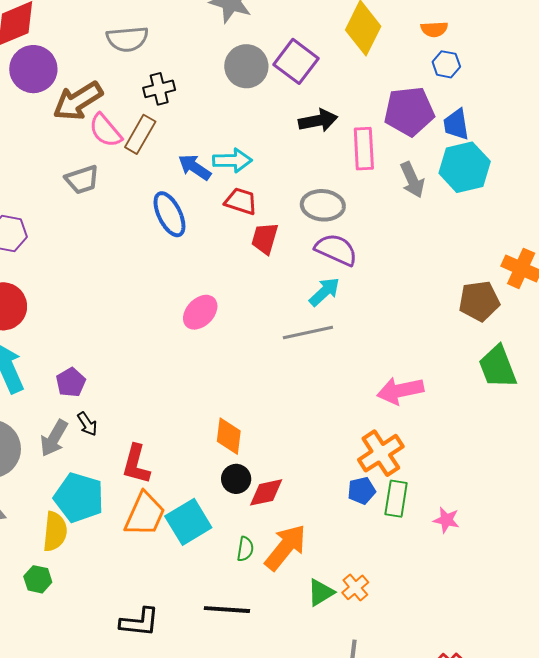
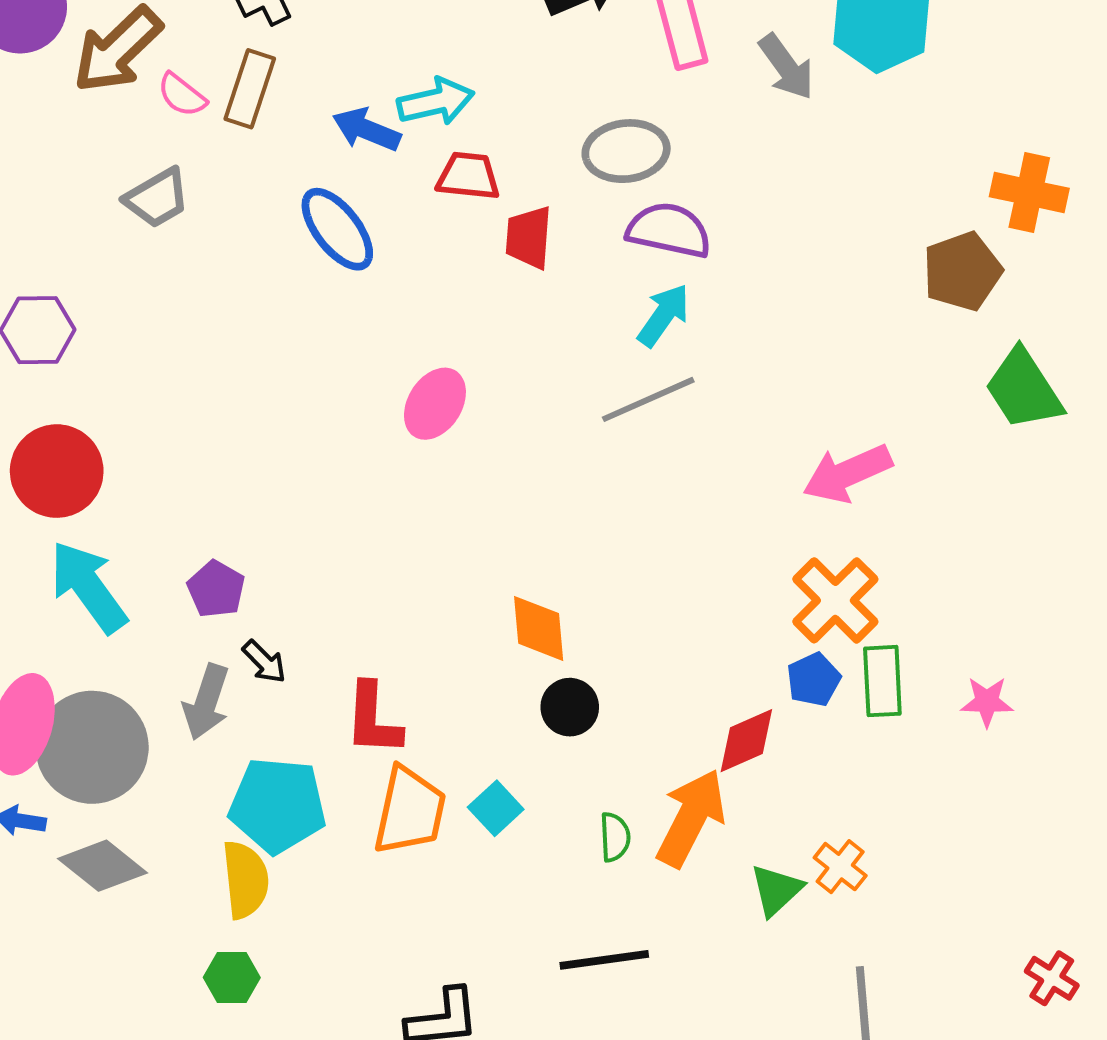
pink semicircle: (105, 130) -> (182, 95), size x0.7
red diamond: (266, 492) -> (746, 741), moved
cyan square: (188, 522) -> (496, 808), size x0.6

